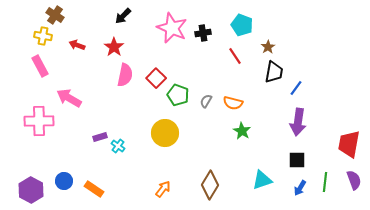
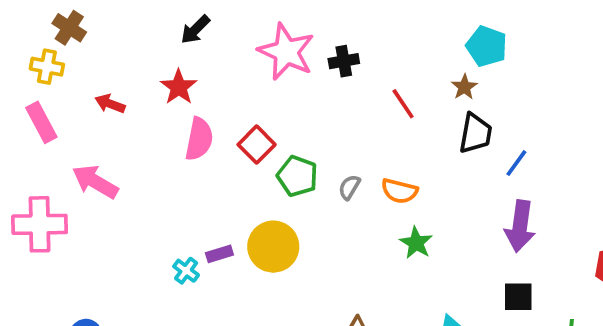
cyan pentagon: (242, 25) -> (487, 46), moved
red arrow: (77, 45) -> (110, 104), moved
purple rectangle: (100, 137) -> (219, 254), moved

